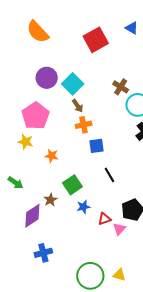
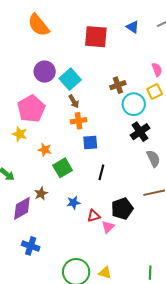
red square: (96, 40) -> (96, 37), turned 30
brown cross: (121, 87) -> (118, 85), turned 35
black line: (109, 175) -> (101, 172), turned 42
green square: (72, 185) -> (63, 168), moved
blue cross: (43, 253) -> (31, 246), turned 30

